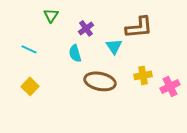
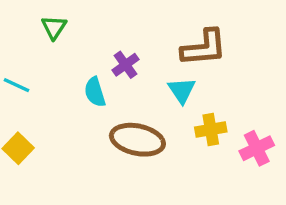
purple cross: (86, 28) -> (126, 65), moved
cyan triangle: (114, 46) -> (182, 90), moved

